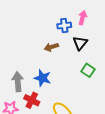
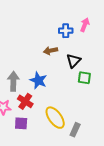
black triangle: (80, 43) -> (73, 61), moved
green square: (88, 70) -> (84, 78), turned -32

